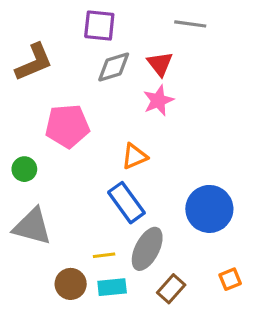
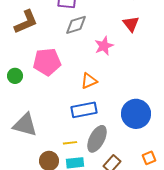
red triangle: (160, 64) -> (131, 24), moved
green circle: (24, 169) -> (15, 76), moved
blue rectangle: (126, 203) -> (84, 110), turned -65

